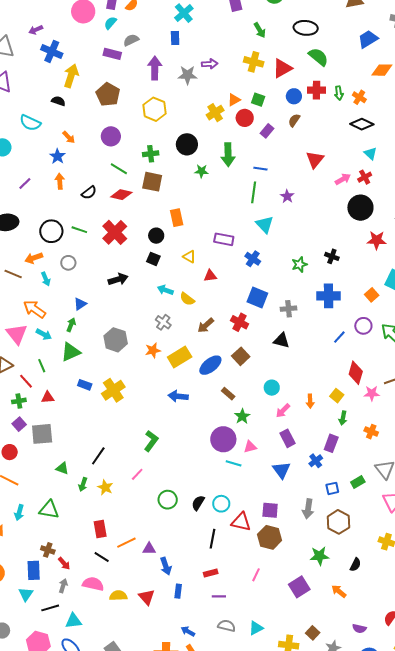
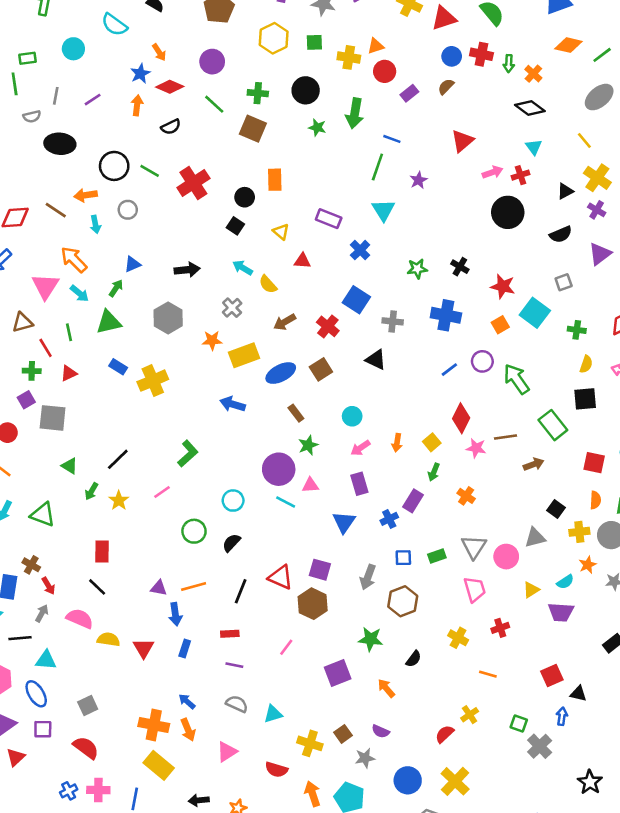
green square: (258, 100) -> (314, 42), moved, turned -32
yellow cross: (215, 113) -> (349, 57), turned 30
red diamond: (121, 195) -> (170, 87), moved
red star: (377, 240) -> (503, 286), moved
black arrow: (118, 279) -> (187, 270), moved
red triangle: (48, 397) -> (69, 373), turned -32
cyan circle: (221, 504) -> (233, 501), moved
orange line: (126, 543) -> (194, 586), moved
purple semicircle: (359, 628) -> (381, 731), moved

